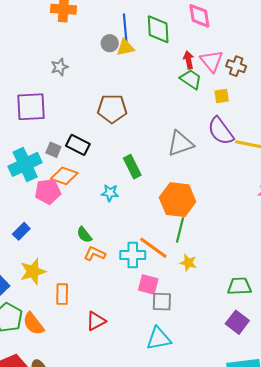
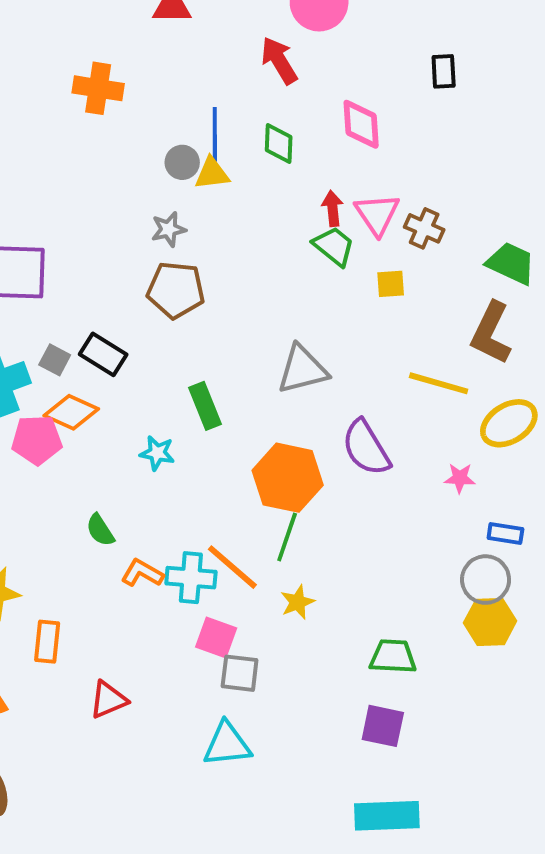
green diamond: (158, 29) -> (279, 144), size x0.7
gray star: (59, 67) -> (169, 229), moved
purple semicircle: (221, 131) -> (366, 448), moved
orange L-shape: (95, 254) -> (142, 573), moved
yellow star: (188, 263) -> (297, 602), turned 30
purple square: (237, 322) -> (383, 726), turned -30

